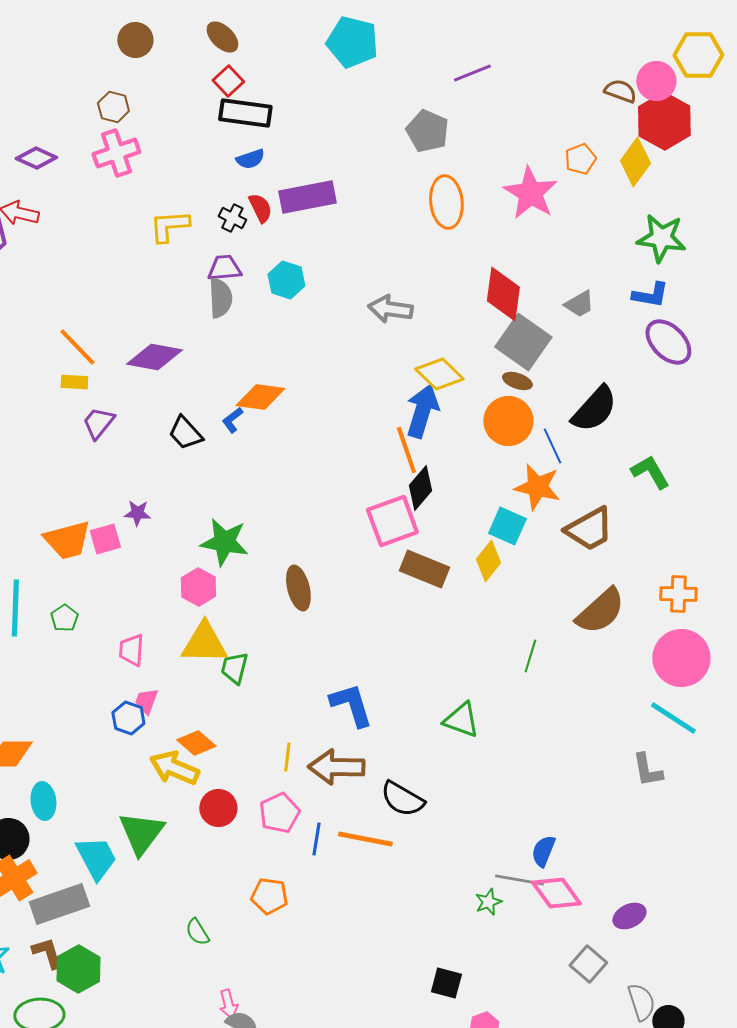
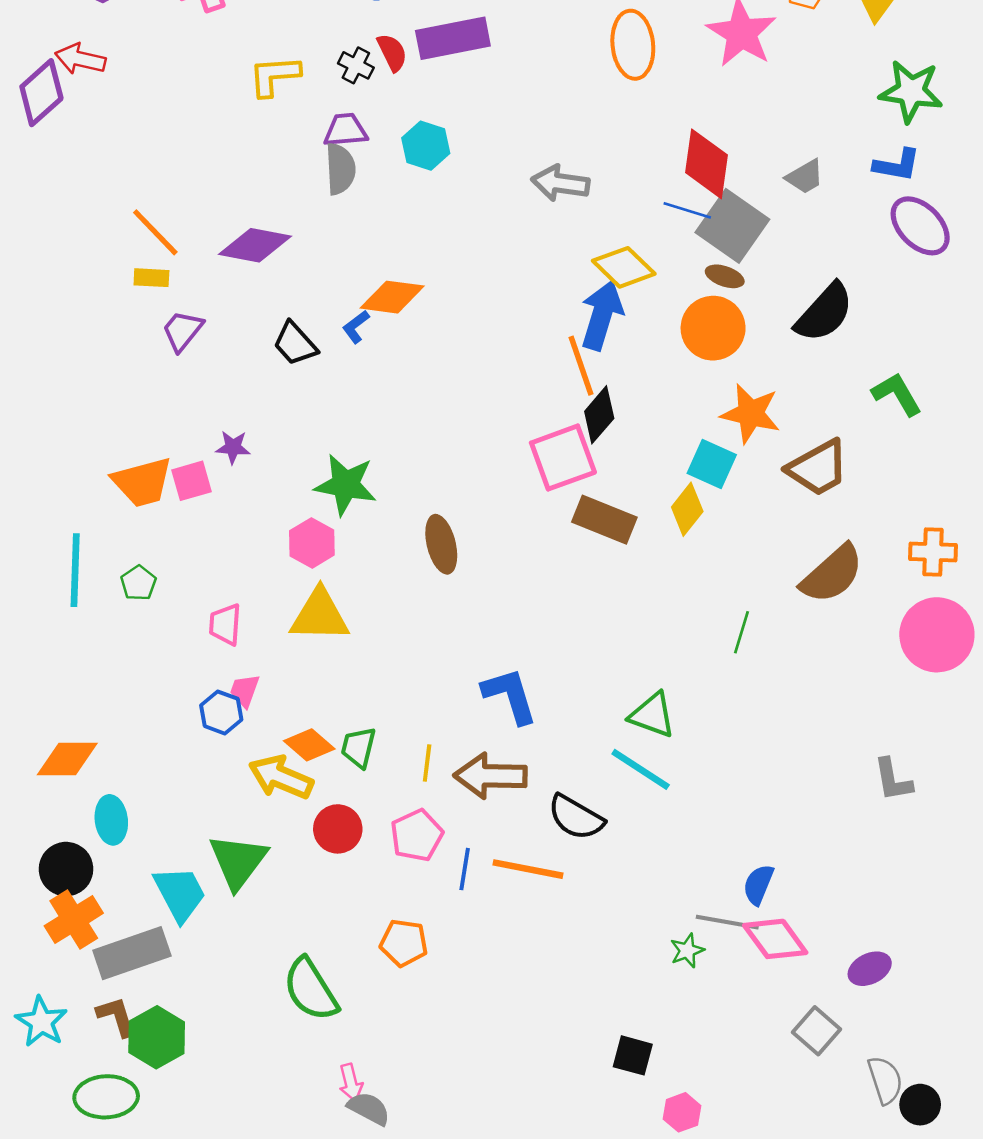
blue line: (552, 446) -> (687, 210), moved, turned -48
green trapezoid: (234, 668) -> (358, 747), moved
cyan line: (673, 718) -> (641, 769), moved
green semicircle: (197, 932) -> (311, 989), size x1.8

